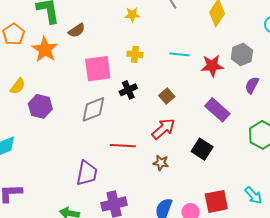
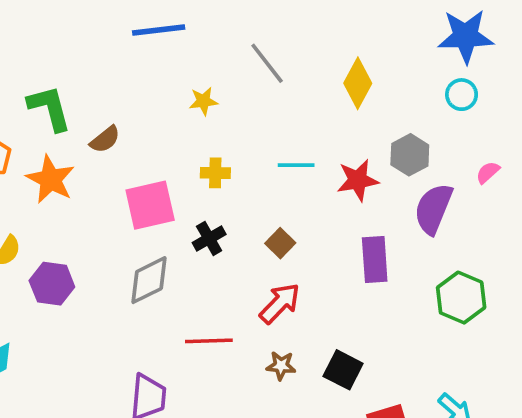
purple semicircle: (252, 85) -> (433, 209), size x1.6
purple rectangle: (217, 110) -> (375, 259), turned 50
black square: (202, 149) -> (343, 370), moved

